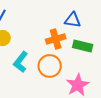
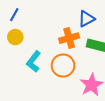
blue triangle: (73, 20) -> (86, 19), turned -36

